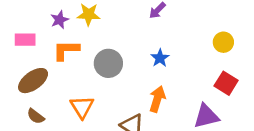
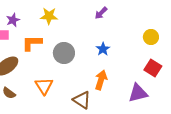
purple star: (59, 20) -> (13, 20), moved

